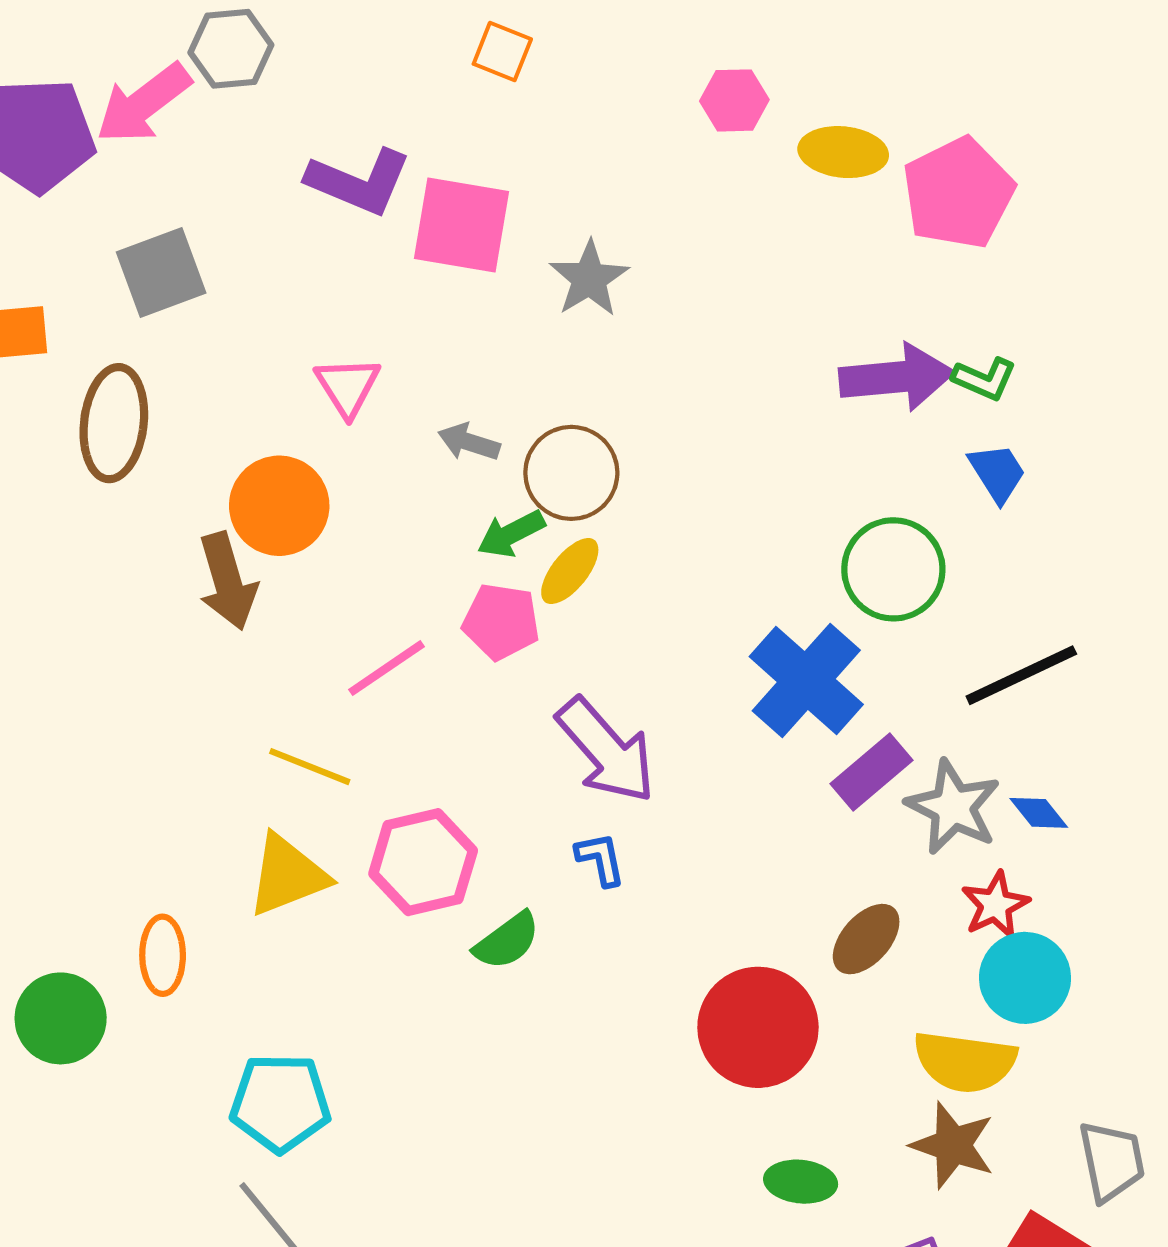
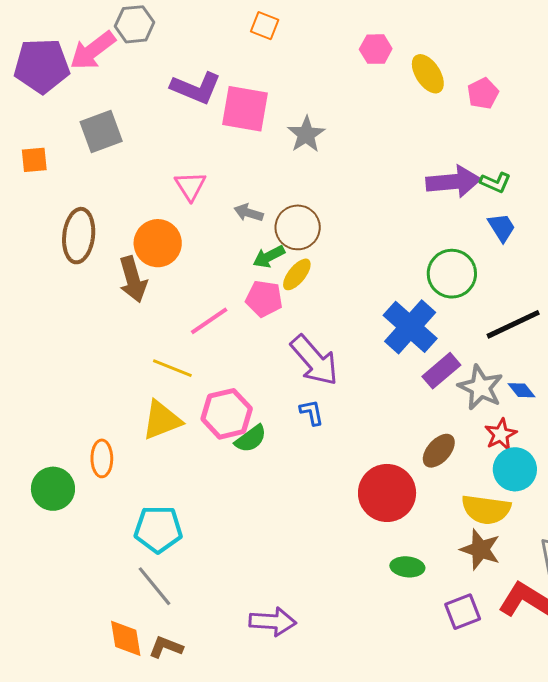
yellow ellipse: (843, 152) -> (428, 74), turned 51
pink pentagon: (958, 193) -> (483, 93), size x0.6
brown ellipse: (114, 423) -> (79, 236), moved
green semicircle: (507, 941) -> (251, 439), moved

